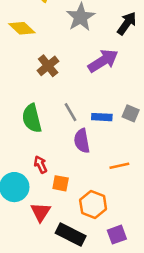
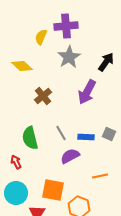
purple arrow: (103, 61) -> (87, 92), turned 150
purple semicircle: (82, 141) -> (70, 156), turned 72
red arrow: (41, 165) -> (16, 162), moved
orange square: (61, 183) -> (53, 190), size x1.6

